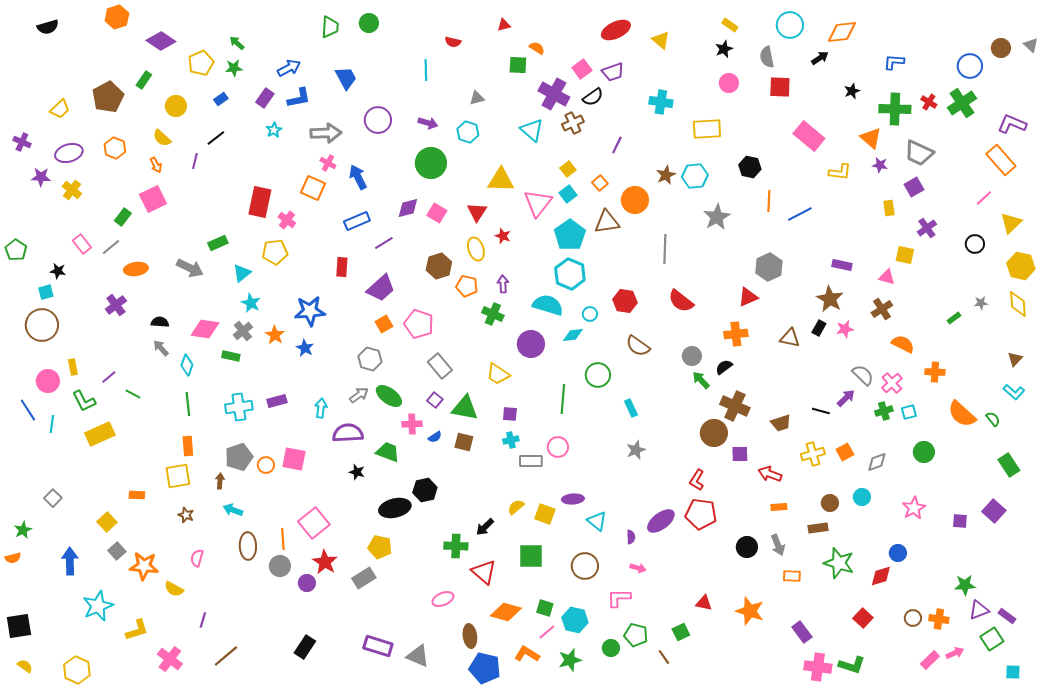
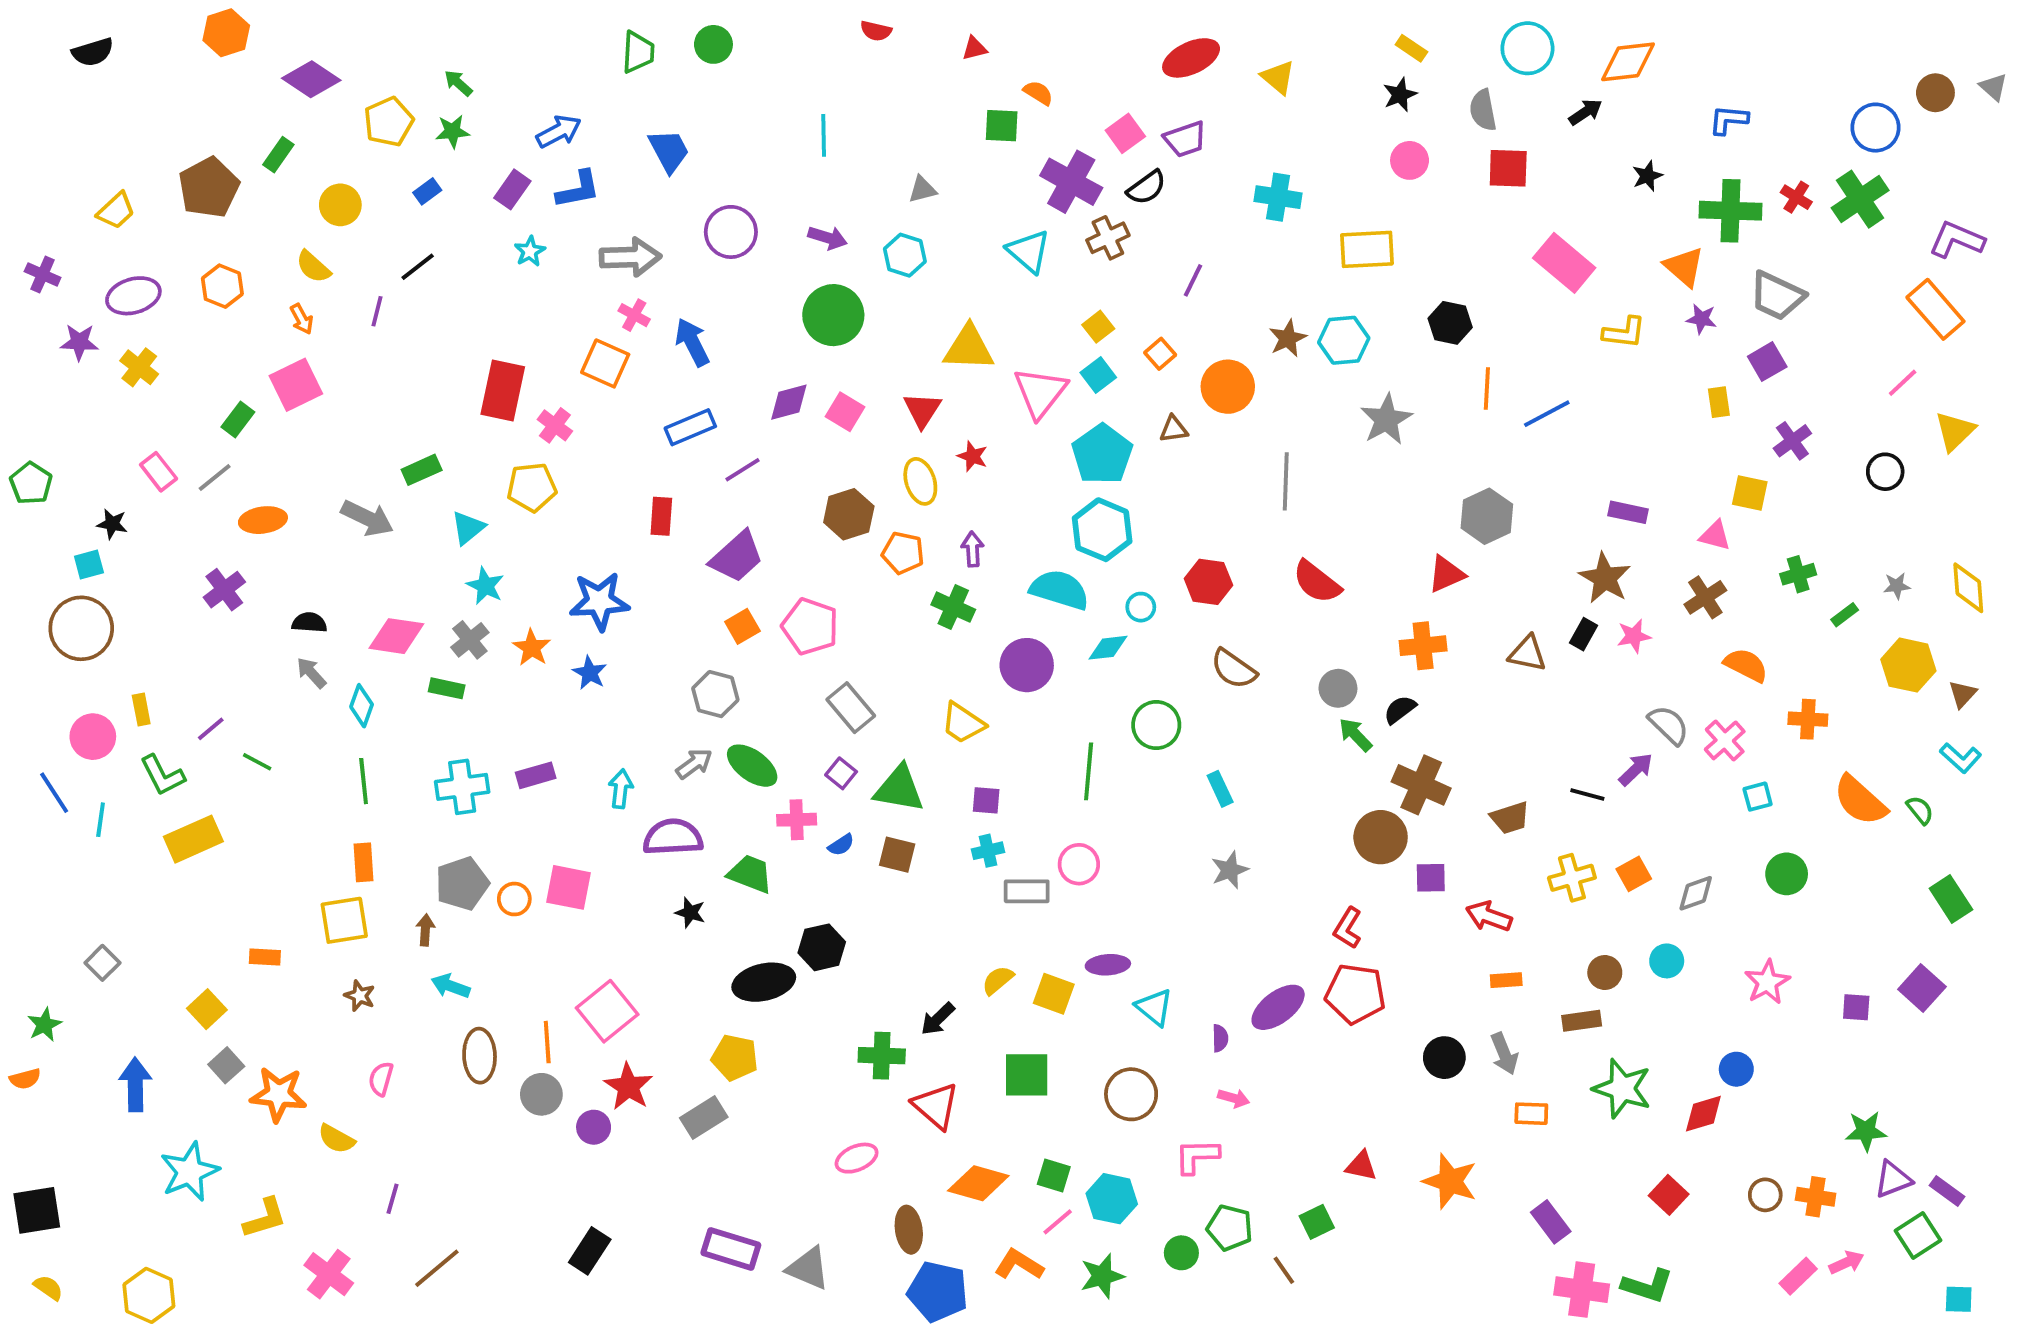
red semicircle: (453, 42) -> (876, 31), moved
brown triangle: (607, 222) -> (1174, 429), size x0.6
yellow hexagon: (1021, 266) -> (1908, 665), moved
green cross: (884, 411) -> (1798, 574), moved

